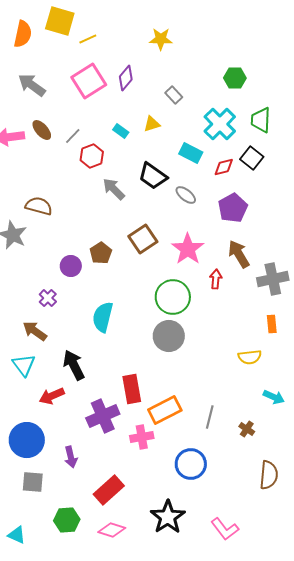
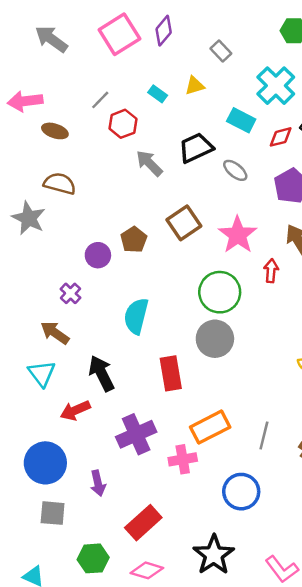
brown ellipse: (42, 130) -> (55, 131), moved, turned -30
black trapezoid: (153, 176) -> (196, 148), turned 120
red rectangle: (132, 389) -> (171, 373), moved

